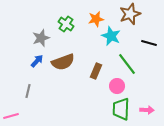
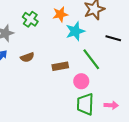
cyan star: (111, 36) -> (75, 31), turned 30
brown semicircle: (63, 62) -> (27, 57), size x0.6
brown rectangle: (96, 71) -> (60, 66), turned 56

